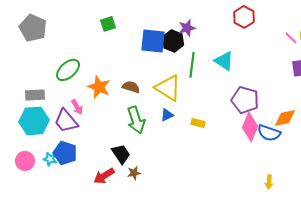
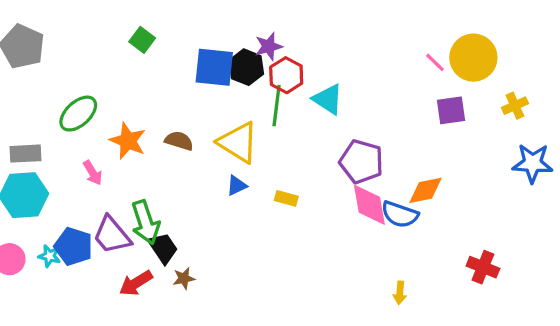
red hexagon: (244, 17) -> (286, 75), moved
green square: (108, 24) -> (142, 40), turned -35
green arrow: (136, 120) -> (145, 222), moved
purple trapezoid: (66, 121) -> (112, 235), moved
pink diamond: (250, 127) -> (369, 205), turned -32

